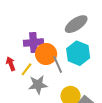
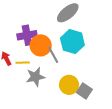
yellow line: (26, 69) -> (23, 63), turned 56

